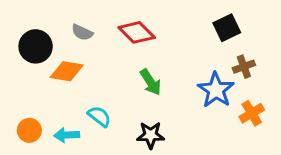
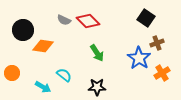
black square: (227, 28) -> (146, 18), turned -30
gray semicircle: (82, 32) -> (64, 20), moved
orange circle: (29, 130) -> (12, 73), moved
cyan arrow: (67, 135) -> (43, 87), turned -147

